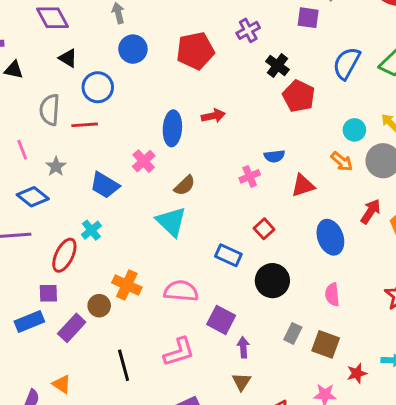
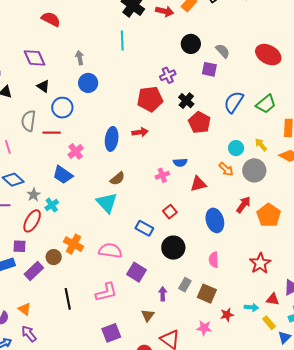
red pentagon: (195, 51) -> (150, 99), moved
pink cross: (144, 161) -> (76, 151), moved
gray star: (56, 166) -> (34, 195), moved
purple arrow: (243, 347) -> (163, 294), moved

